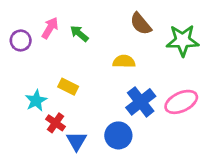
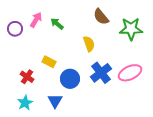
yellow semicircle: (124, 61) -> (89, 44), turned 70
cyan star: (36, 101) -> (25, 103), moved
red cross: (56, 123) -> (27, 77), moved
blue circle: (118, 135) -> (70, 79), moved

